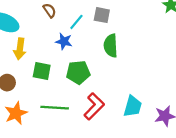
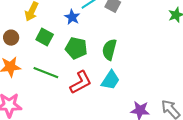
green semicircle: (111, 46) -> (109, 50), moved
cyan trapezoid: (133, 106) -> (111, 80), moved

